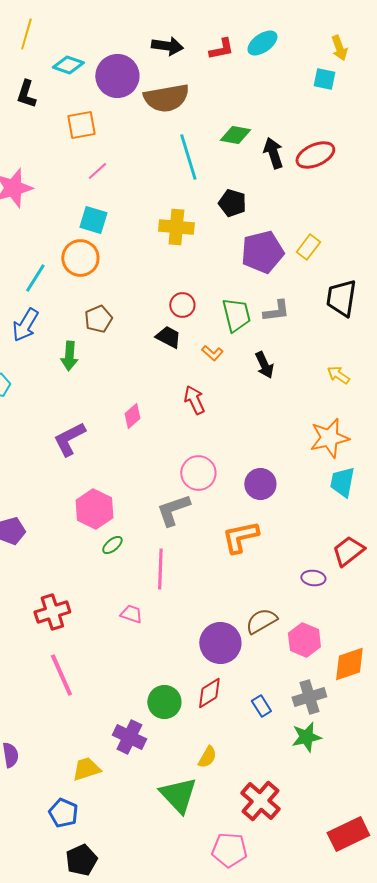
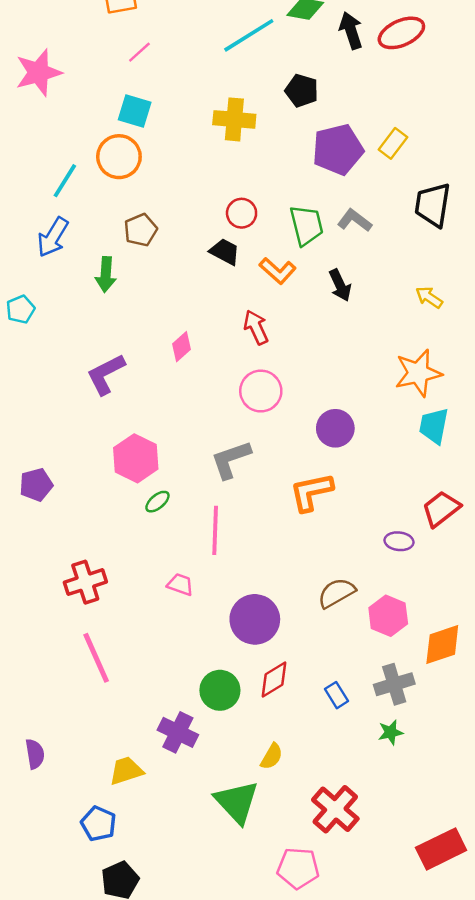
cyan line: (188, 157) -> (249, 35), turned 75
gray L-shape: (276, 311) -> (355, 220), turned -136
orange L-shape: (212, 353) -> (278, 271), size x1.4
pink circle: (198, 473) -> (261, 391), moved
purple circle: (220, 643) -> (255, 619), moved
green star: (306, 737) -> (391, 732), size x0.7

